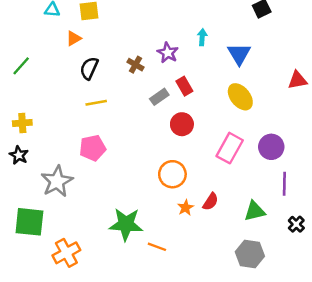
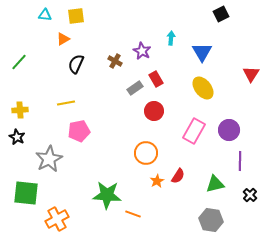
red triangle: (297, 80) -> (251, 74), turned -48
yellow line: (96, 103) -> (66, 103), moved

